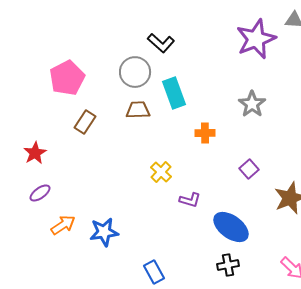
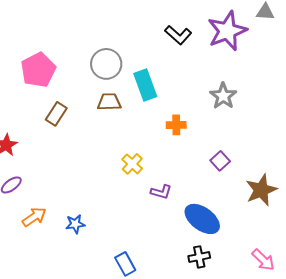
black L-shape: (161, 43) -> (178, 35), moved
blue star: (104, 232) -> (75, 224), size x0.7

